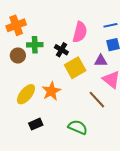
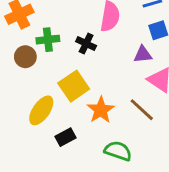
yellow square: (75, 68) -> (74, 86), moved
orange star: (51, 91) -> (101, 110), moved
black rectangle: (36, 124) -> (66, 137), moved

